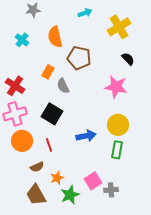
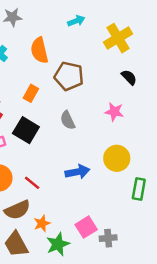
gray semicircle: (63, 86) -> (68, 120), moved
pink star: (116, 87) -> (114, 112), size x0.7
black square: (52, 114) -> (26, 130), moved
red line: (49, 145) -> (32, 183), turned -32
green rectangle: (117, 150) -> (139, 189), moved
brown semicircle: (37, 167) -> (17, 210), size x1.5

